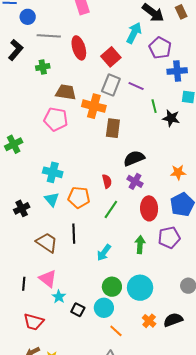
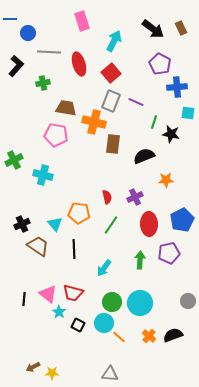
cyan arrow: (134, 33) -> (114, 41), moved
green line: (154, 106) -> (154, 122), turned 32
black semicircle: (134, 158) -> (144, 156), moved
cyan cross: (53, 172) -> (43, 175), moved
orange star: (178, 172) -> (166, 180), moved
purple cross: (135, 181) -> (135, 197), turned 35
cyan triangle: (52, 199) -> (55, 224), moved
brown trapezoid: (47, 243) -> (38, 246), moved
red trapezoid: (34, 322) -> (73, 293), moved
orange line: (116, 331) -> (119, 337), moved

